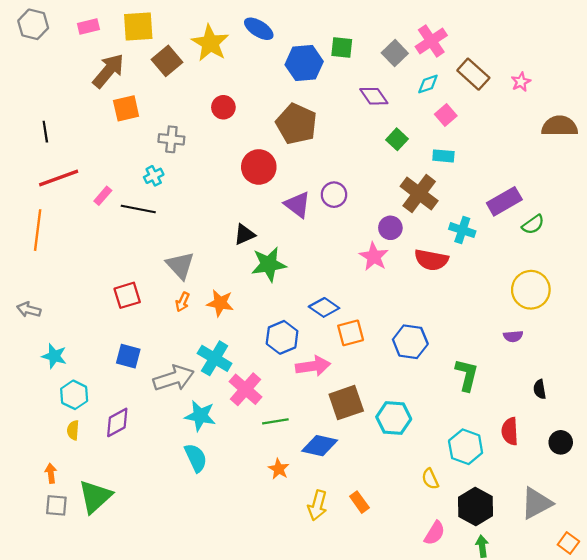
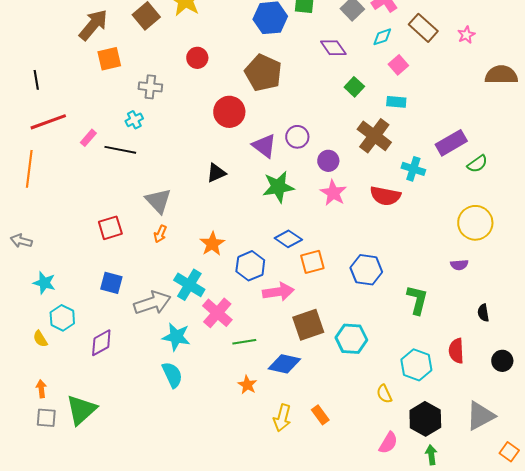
purple circle: (390, 228) -> (328, 161), moved
green star: (269, 264) -> (278, 187), moved
orange star: (220, 303) -> (212, 244), moved, turned 30
yellow semicircle: (73, 430) -> (40, 339), moved, turned -36

